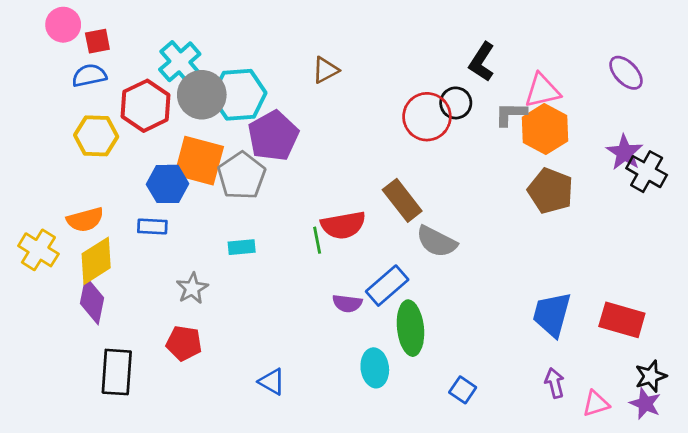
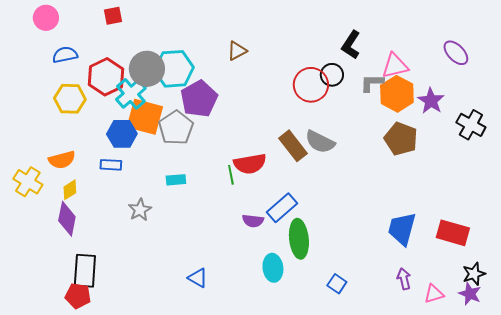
red square: (97, 41) -> (113, 16), moved
cyan cross: (180, 62) -> (131, 94), moved
purple star: (625, 152) -> (431, 101), moved
gray semicircle: (437, 242) -> (320, 142), moved
yellow diamond: (96, 261) -> (70, 190), size x0.6
red pentagon: (184, 343) -> (78, 296), moved

